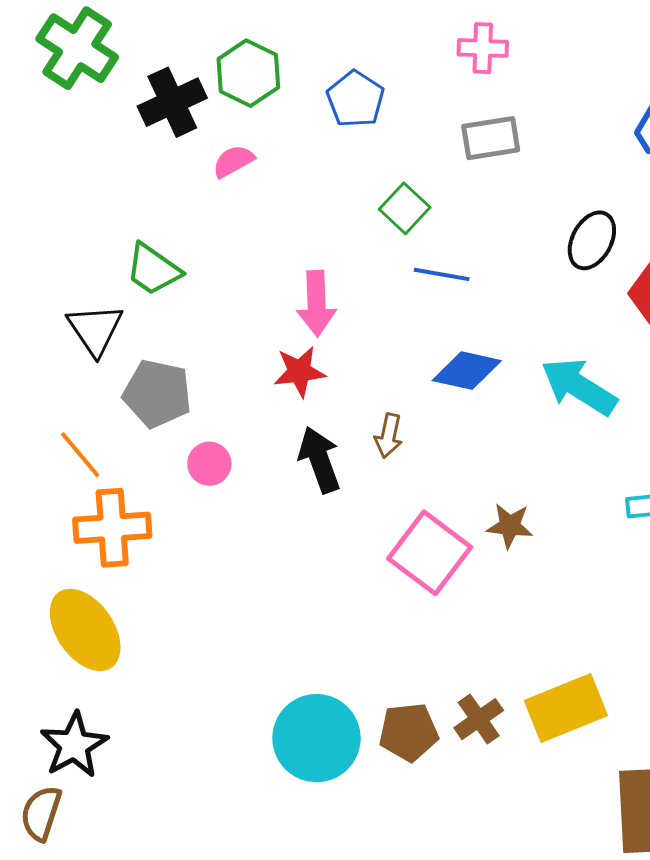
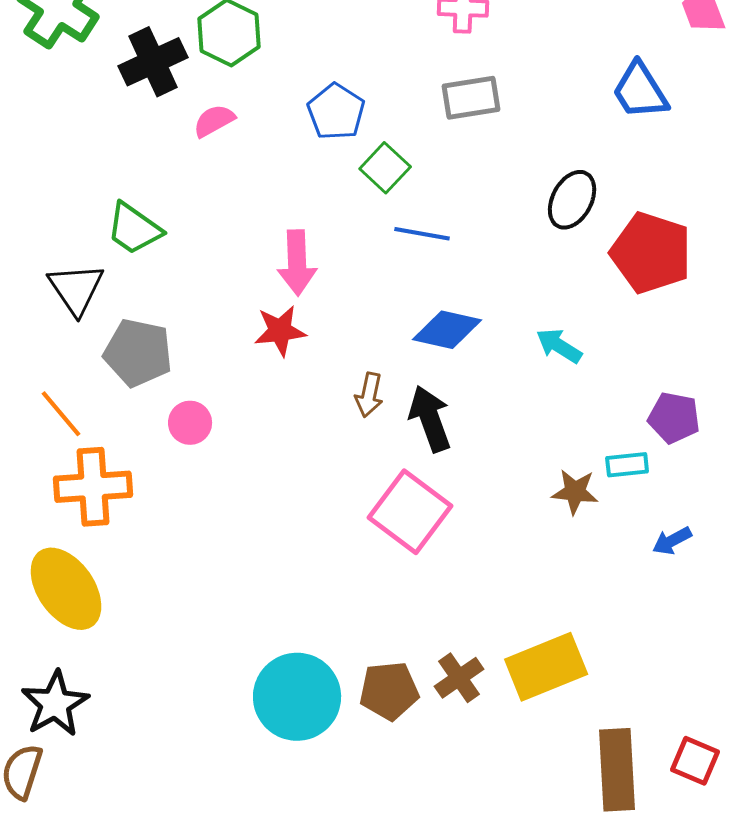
blue pentagon: (356, 99) -> (336, 112), moved
cyan arrow: (579, 387) -> (559, 346), size x0.6
black arrow: (319, 460) -> (430, 419), moved
brown star: (510, 526) -> (575, 492), moved

